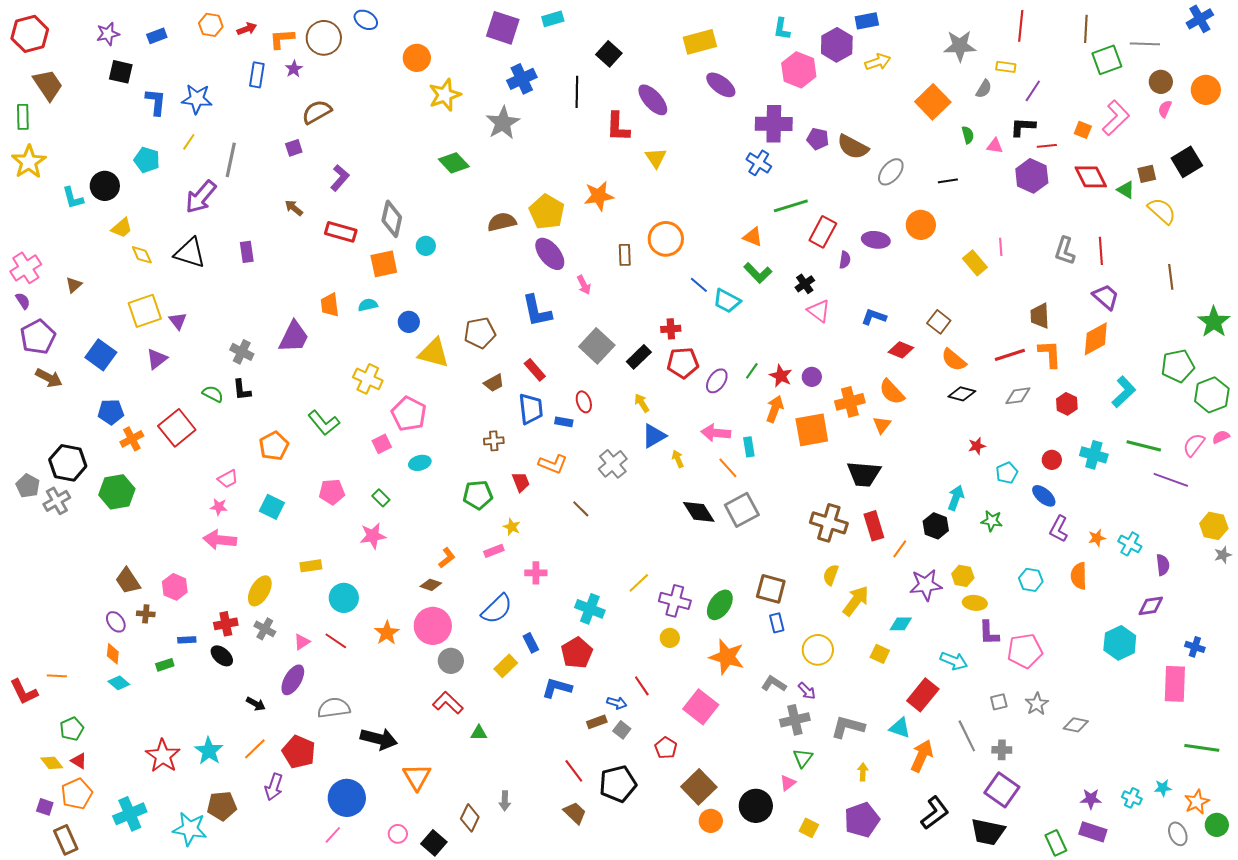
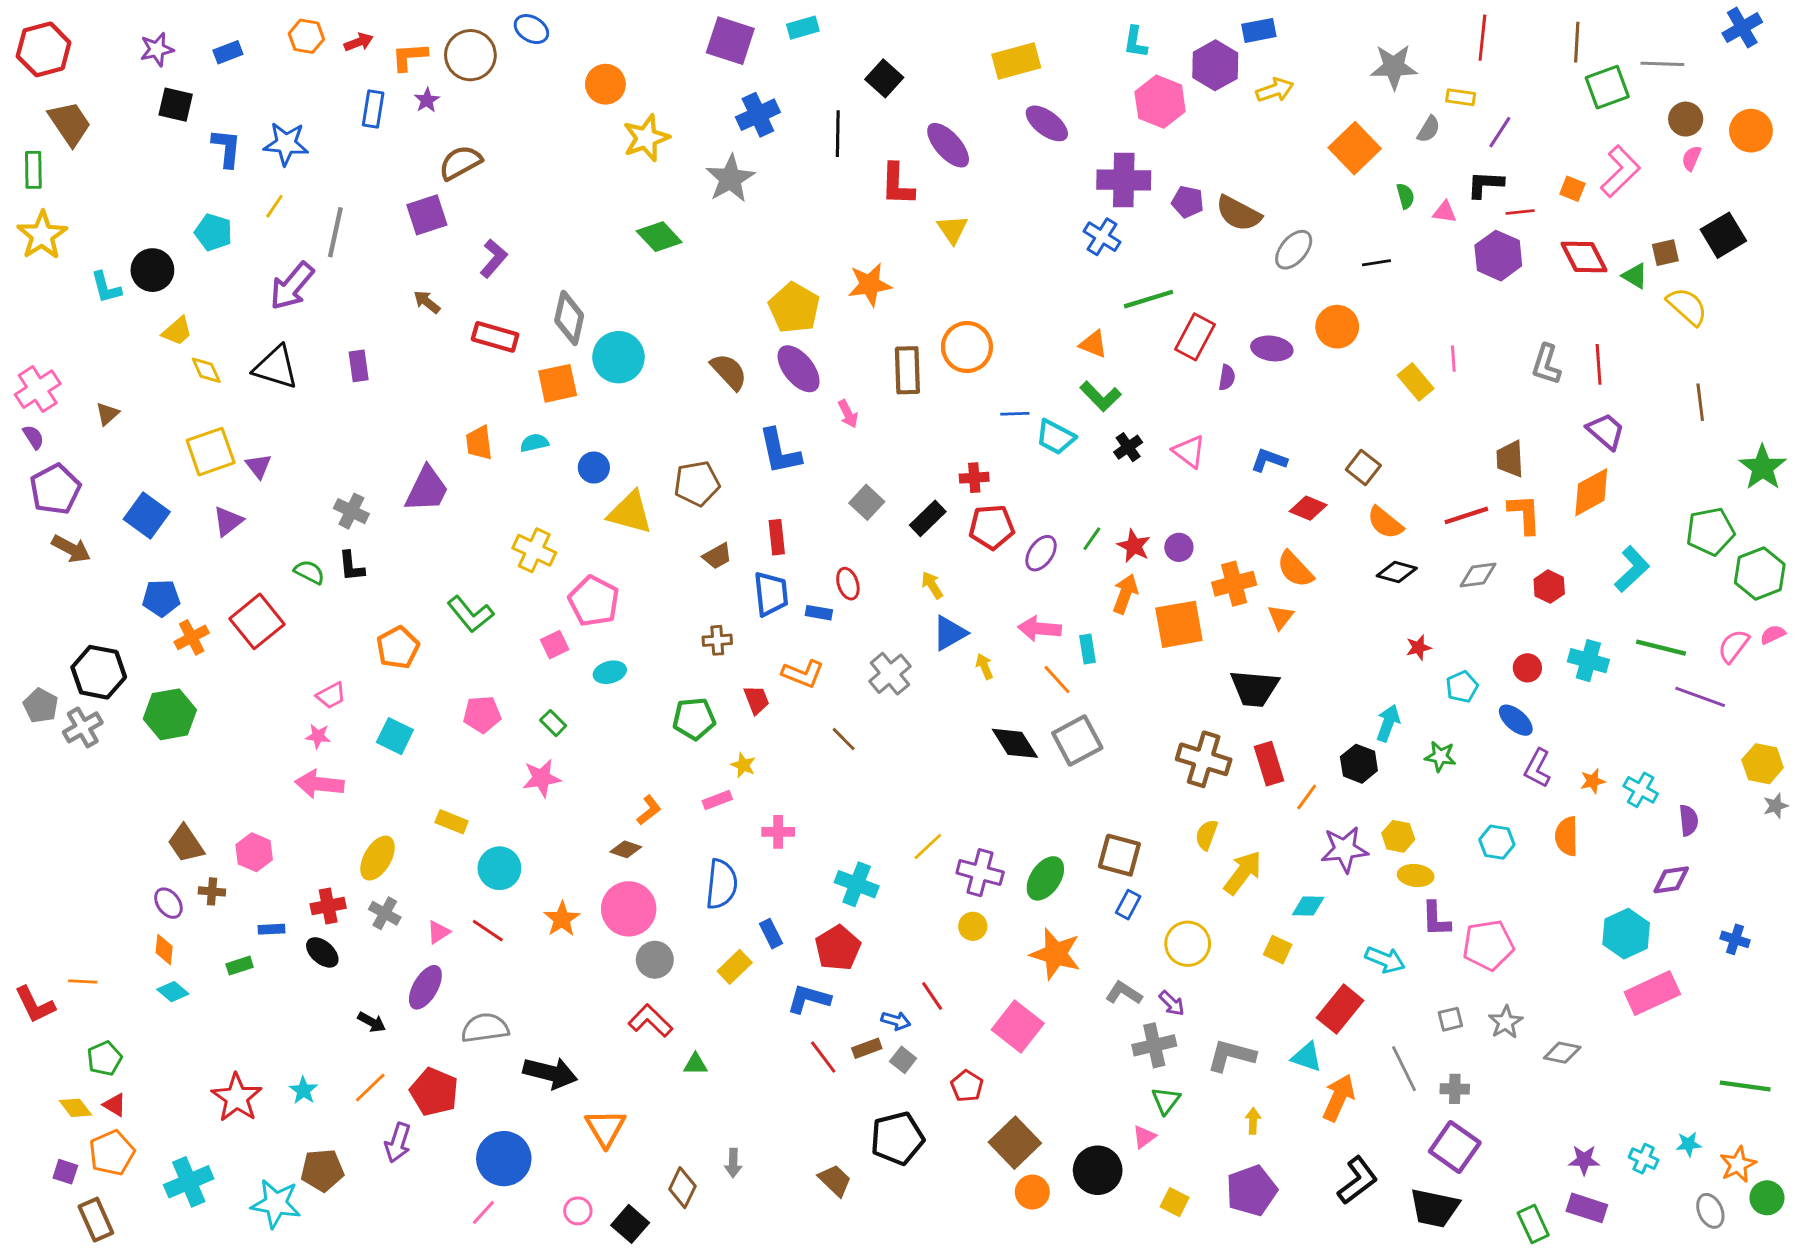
purple square: (294, 148) -> (427, 215), size x1.6
brown semicircle: (502, 222) -> (729, 372), moved, turned 60
cyan circle: (426, 246) -> (619, 357), size x1.8
brown rectangle: (625, 255) -> (907, 370), size x1.5
black cross: (805, 284) -> (1128, 447), moved
blue line: (699, 285) -> (1015, 414), turned -42
gray square: (597, 346) -> (867, 502), size x0.7
red rectangle: (535, 370) -> (777, 537), turned 35
yellow rectangle: (311, 566) -> (452, 822), turned 30
blue semicircle: (497, 609) -> (722, 884), turned -40
blue rectangle: (777, 623) -> (1128, 905), turned 42
pink rectangle: (1175, 684) -> (1652, 993), moved, turned 63
cyan star: (209, 751) -> (303, 1090), size x0.7
red line: (574, 771) -> (823, 1057), moved

